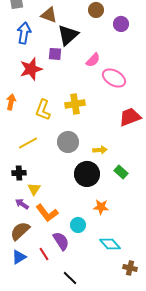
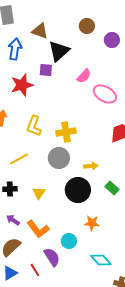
yellow cross: (75, 104) -> (66, 132), moved
yellow triangle: (34, 189) -> (39, 193), moved

